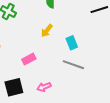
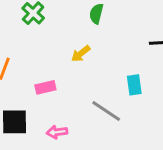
cyan rectangle: (72, 43) -> (134, 85), moved

